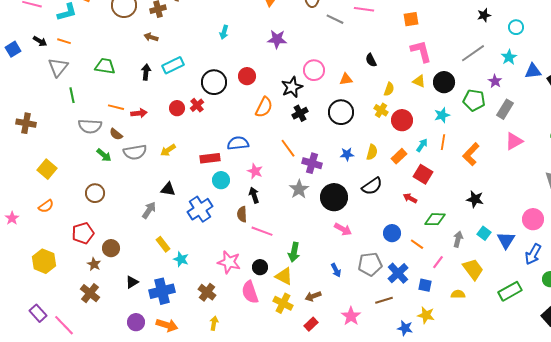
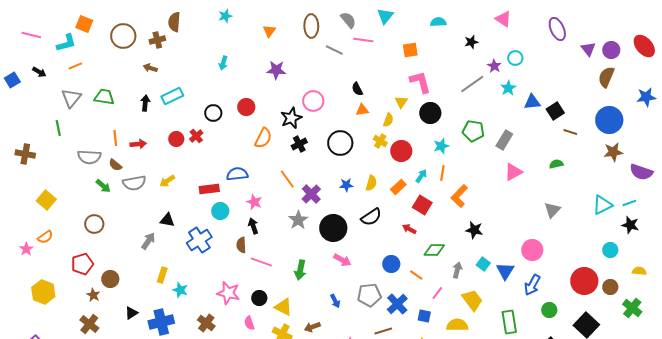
black star: (484, 15) -> (471, 42), moved
orange line: (64, 41) -> (75, 66), moved, turned -40
black semicircle: (371, 60) -> (357, 89), moved
gray triangle: (58, 67) -> (71, 98), moved
orange triangle: (346, 79) -> (362, 110), moved
yellow triangle: (419, 81) -> (401, 102), moved, turned 40
purple star: (495, 81) -> (494, 66), moved
black circle: (214, 82) -> (213, 113), size x0.7
black circle: (444, 82) -> (430, 113), moved
green line: (72, 95) -> (58, 128), moved
orange line: (116, 107) -> (115, 138), turned 70
orange L-shape: (471, 154) -> (459, 196), moved
purple cross: (312, 163) -> (311, 194), turned 30
pink star: (12, 218) -> (26, 249), moved
yellow rectangle: (163, 244) -> (162, 275), turned 56
green arrow: (294, 252) -> (300, 270), moved
green rectangle: (510, 291) -> (509, 322), turned -70
pink semicircle: (250, 292) -> (249, 323), size x0.6
yellow semicircle: (458, 294) -> (457, 325), size x1.5

